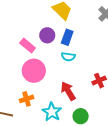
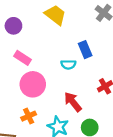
purple circle: (47, 35) -> (13, 26), moved
blue rectangle: (67, 37) -> (85, 50), moved, turned -35

